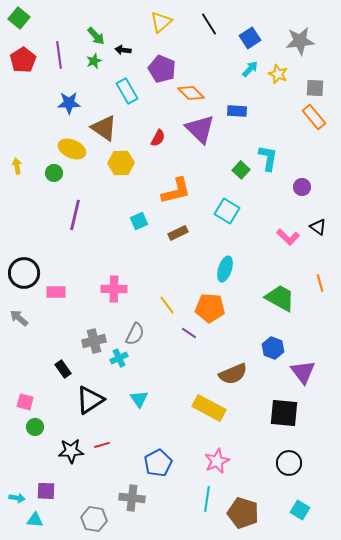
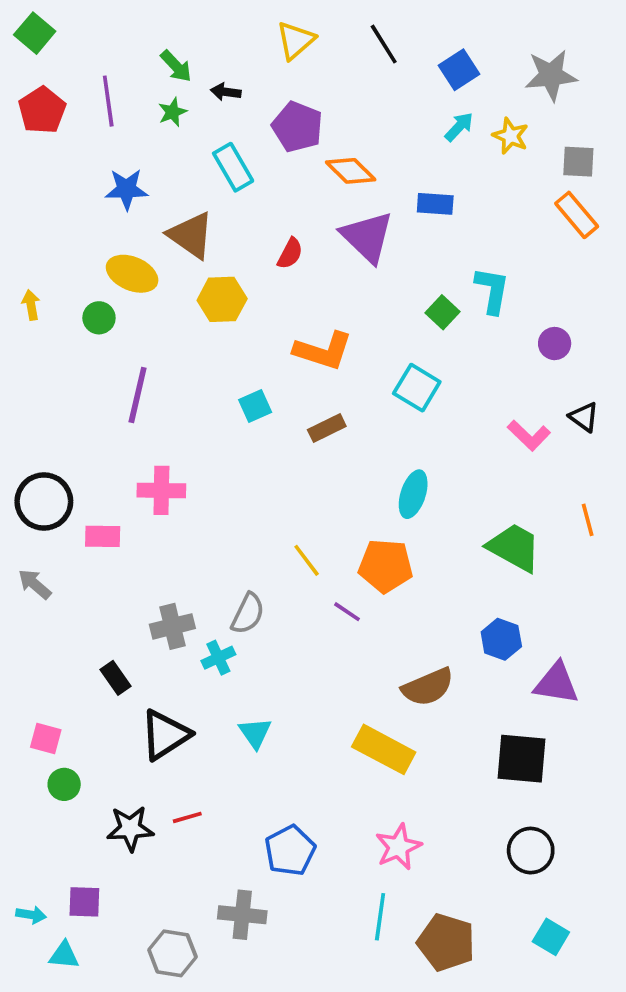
orange L-shape: (176, 191) -> (323, 351), turned 32
pink cross: (114, 289) -> (161, 490), moved
purple triangle: (303, 372) -> (556, 683), turned -44

